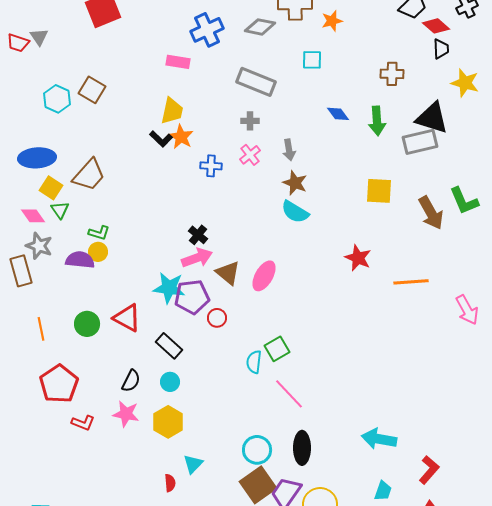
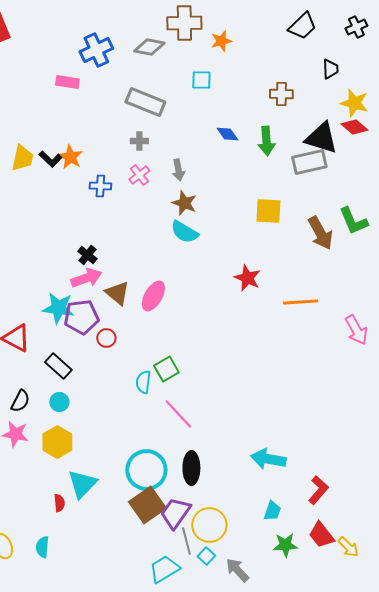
red diamond: (436, 26) -> (354, 127), moved
yellow trapezoid: (172, 111) -> (22, 158), moved
cyan circle: (257, 450) -> (146, 470), size x1.4
cyan triangle: (193, 464) -> (82, 484), size x1.5

